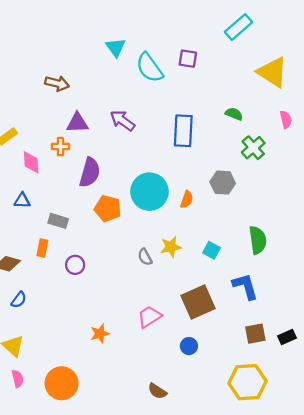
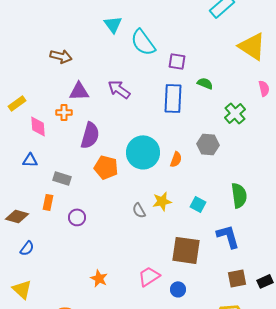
purple square: (188, 59) -> (177, 61), moved
green semicircle: (234, 114) -> (205, 83), moved
brown square: (198, 302) -> (186, 250), turned 32
pink trapezoid: (149, 317) -> (149, 276), moved
orange star: (100, 334) -> (99, 278), turned -30

